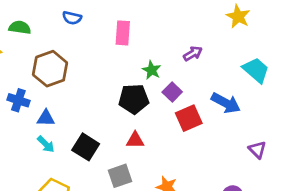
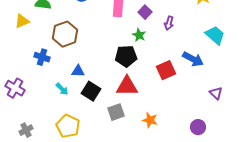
purple arrow: (193, 54) -> (169, 23), turned 136
purple square: (172, 92) -> (145, 12), moved
blue triangle: (46, 118) -> (78, 71), moved
red triangle: (135, 140) -> (127, 86), size x1.6

